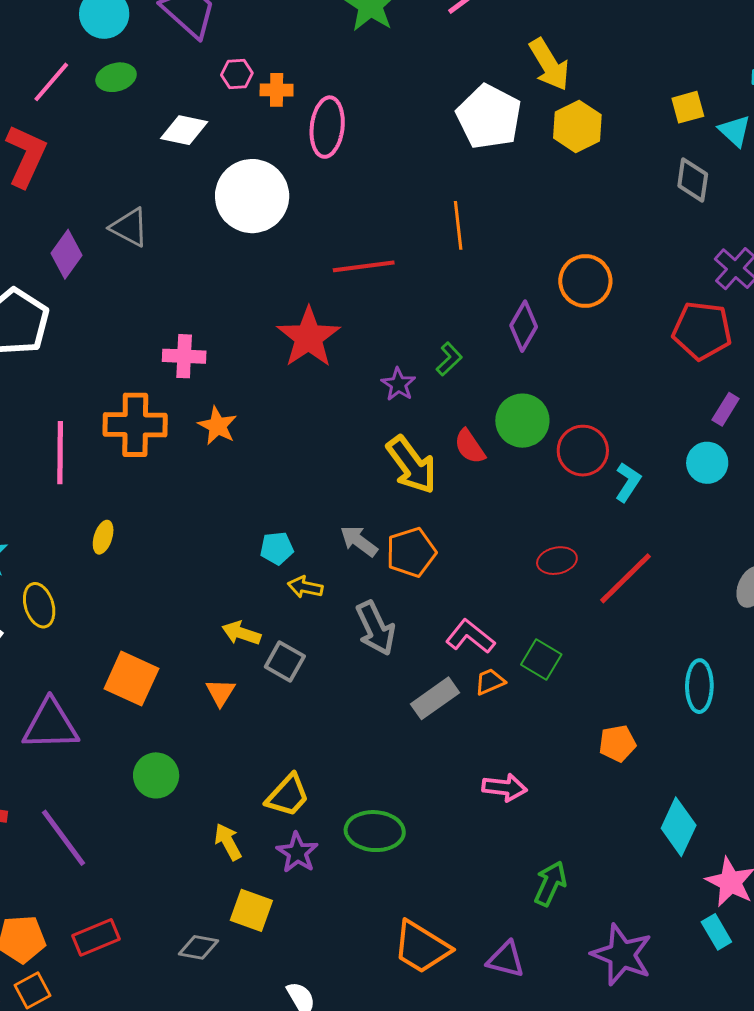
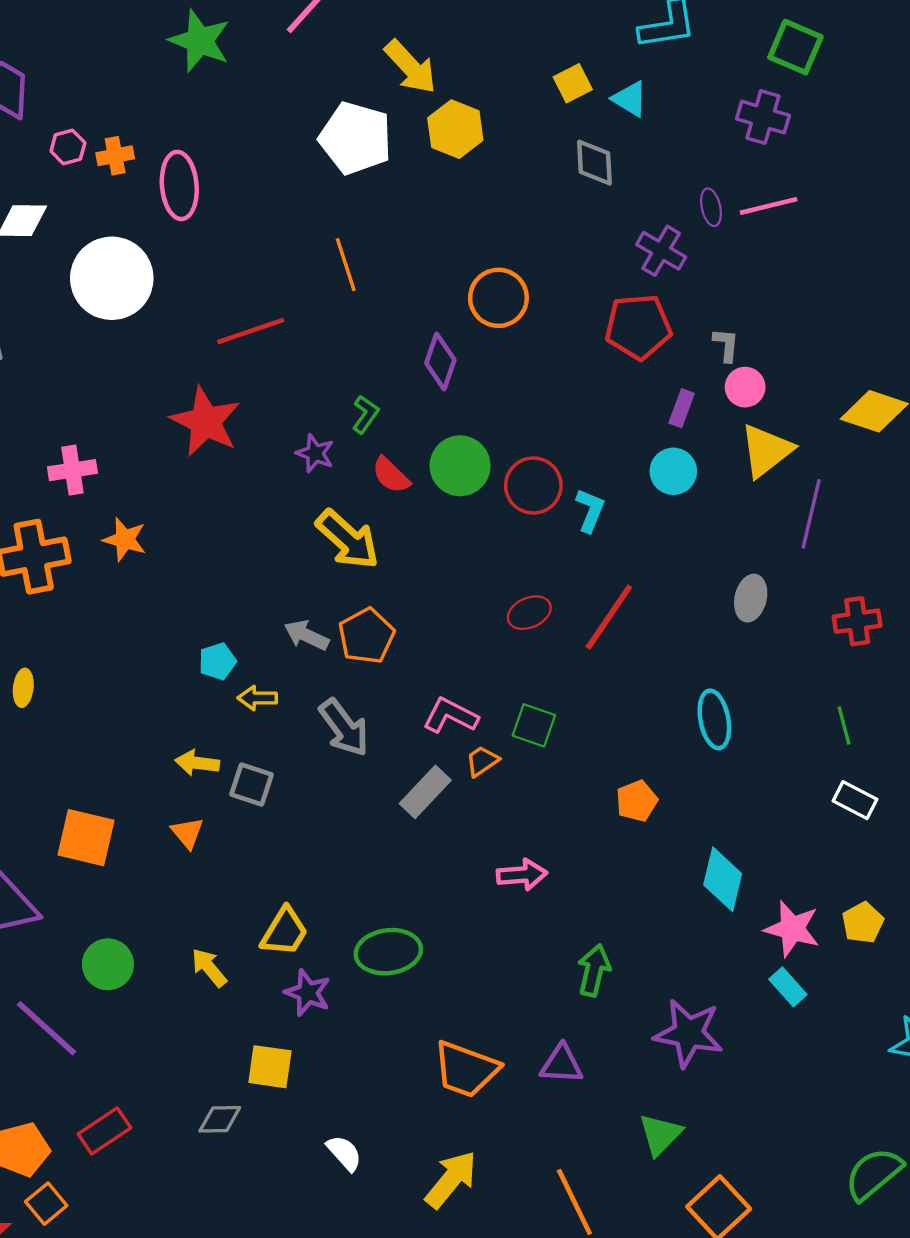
red semicircle: (470, 447) -> (391, 475), moved
green circle: (156, 775) -> (108, 964), moved
yellow arrow: (228, 842) -> (209, 968), moved

